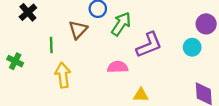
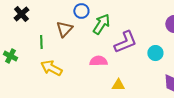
cyan circle: (192, 47) -> (155, 53), moved
yellow arrow: (63, 75) -> (51, 68), turned -55

